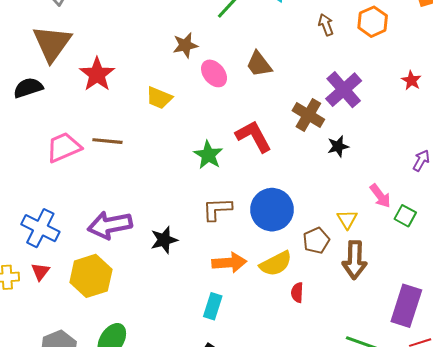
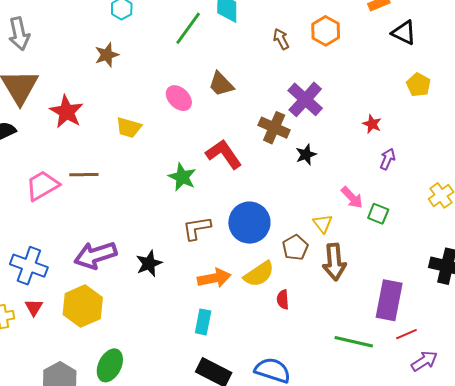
brown star: (185, 45) -> (107, 55), moved
red star: (411, 80) -> (372, 124), moved

